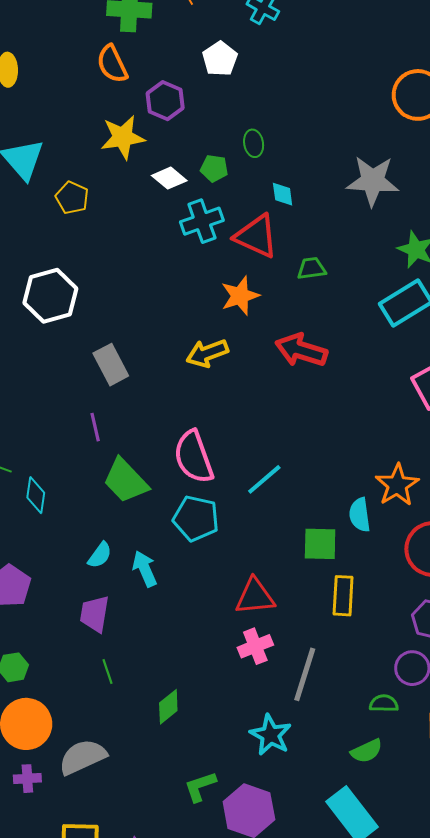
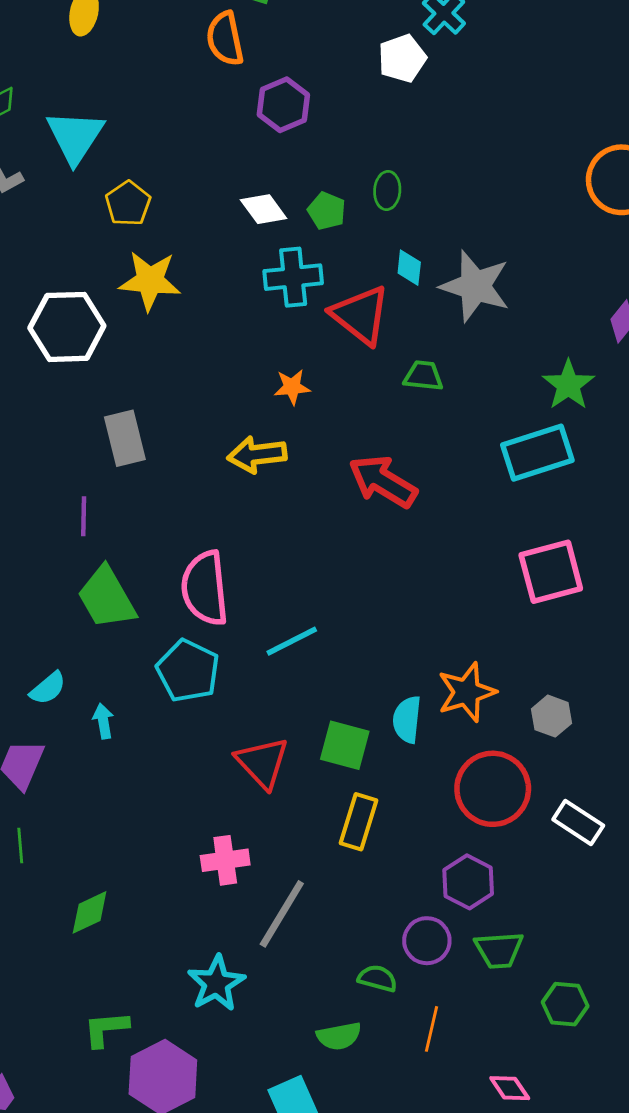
white pentagon: (220, 59) -> (402, 58), moved
yellow star: (123, 137) -> (150, 281), moved
gray star: (373, 181) -> (475, 286), moved
orange star: (240, 296) -> (292, 387), moved, size x0.7
cyan arrow: (145, 569) -> (103, 721), size x0.7
red triangle: (255, 597) -> (262, 763), moved, turned 39

